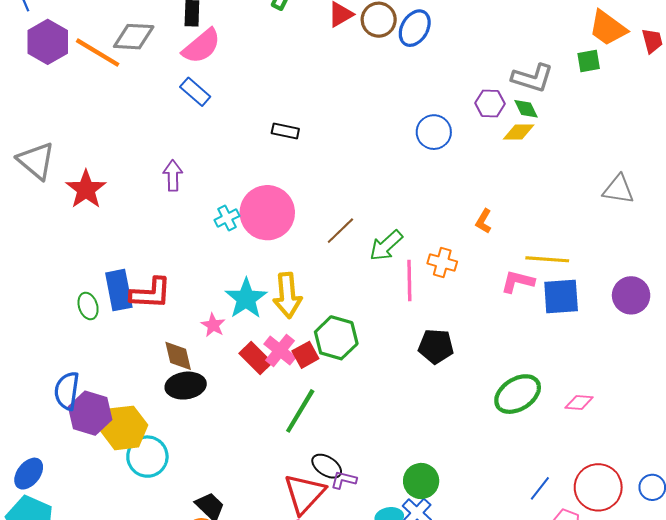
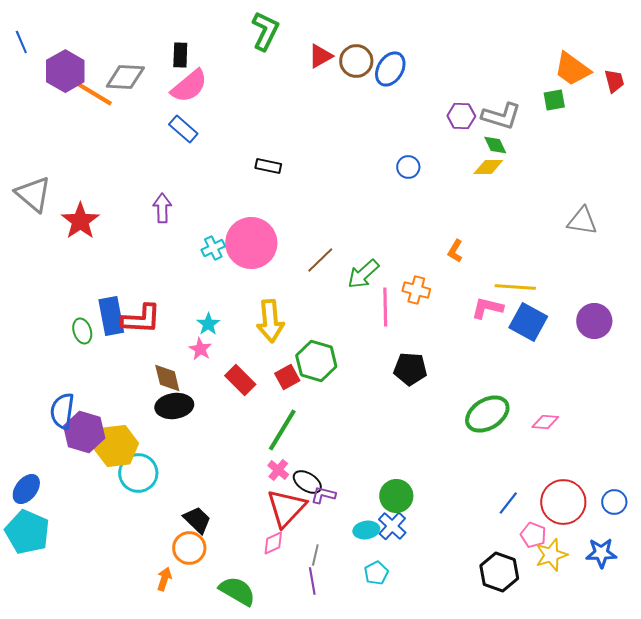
purple hexagon: (48, 42) -> (65, 71), moved
purple hexagon: (490, 103) -> (461, 116), moved
blue circle: (434, 132) -> (408, 167), size x0.7
blue square: (561, 296) -> (528, 322), turned 33
cyan star: (246, 299) -> (208, 324), moved, size x0.6
pink cross: (280, 351) -> (278, 470), moved, size x0.7

